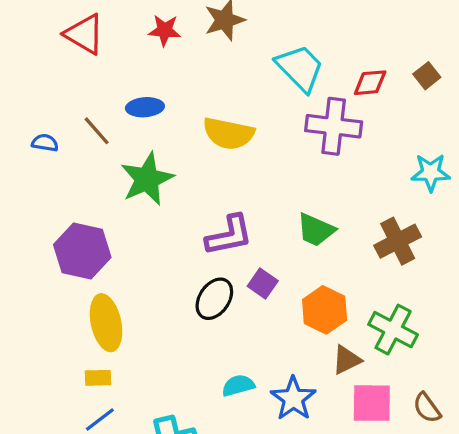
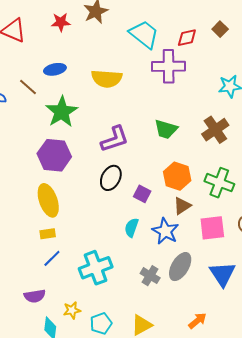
purple hexagon: (82, 251) -> (54, 155), moved
purple square: (263, 283) -> (142, 194), moved
brown triangle: (347, 360) -> (182, 206), moved
cyan semicircle: (238, 385) -> (132, 228), turned -48

